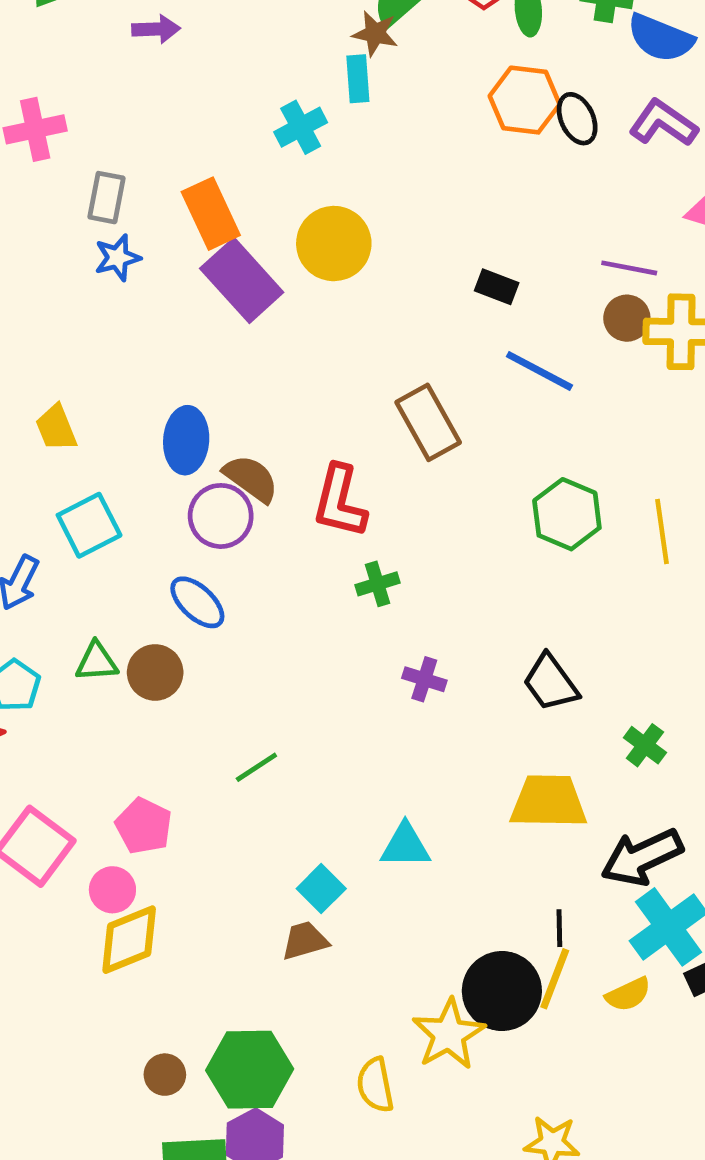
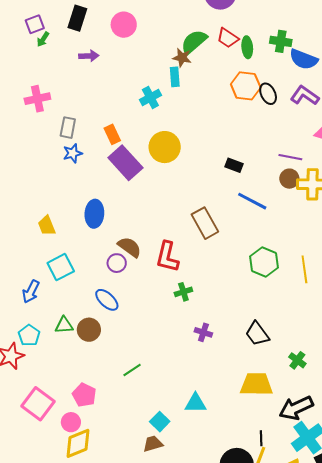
orange rectangle: (211, 214) -> (112, 134), size x0.7
blue ellipse: (186, 440) -> (94, 214), moved
purple circle: (221, 516) -> (117, 263), size x0.7

